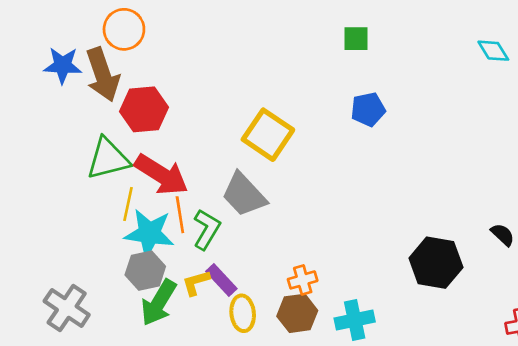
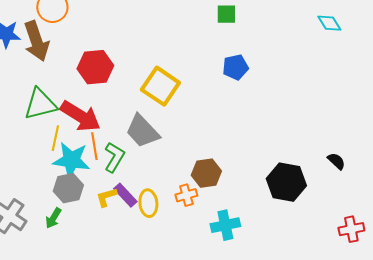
red hexagon: (144, 109) -> (95, 67), moved
green arrow: (159, 303) -> (53, 218), moved, size x0.6
yellow ellipse: (243, 313) -> (148, 203), moved
brown hexagon: (297, 313) -> (206, 173), moved

